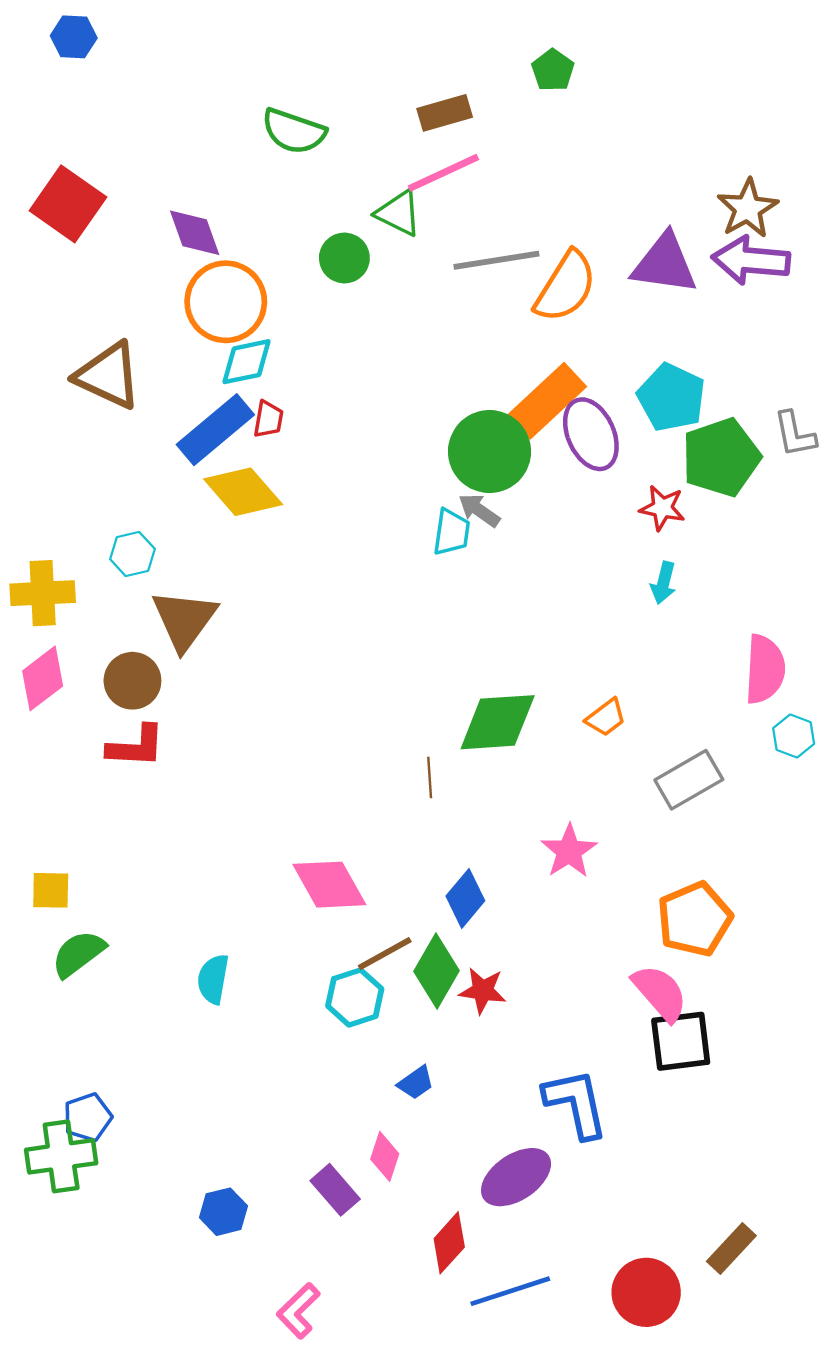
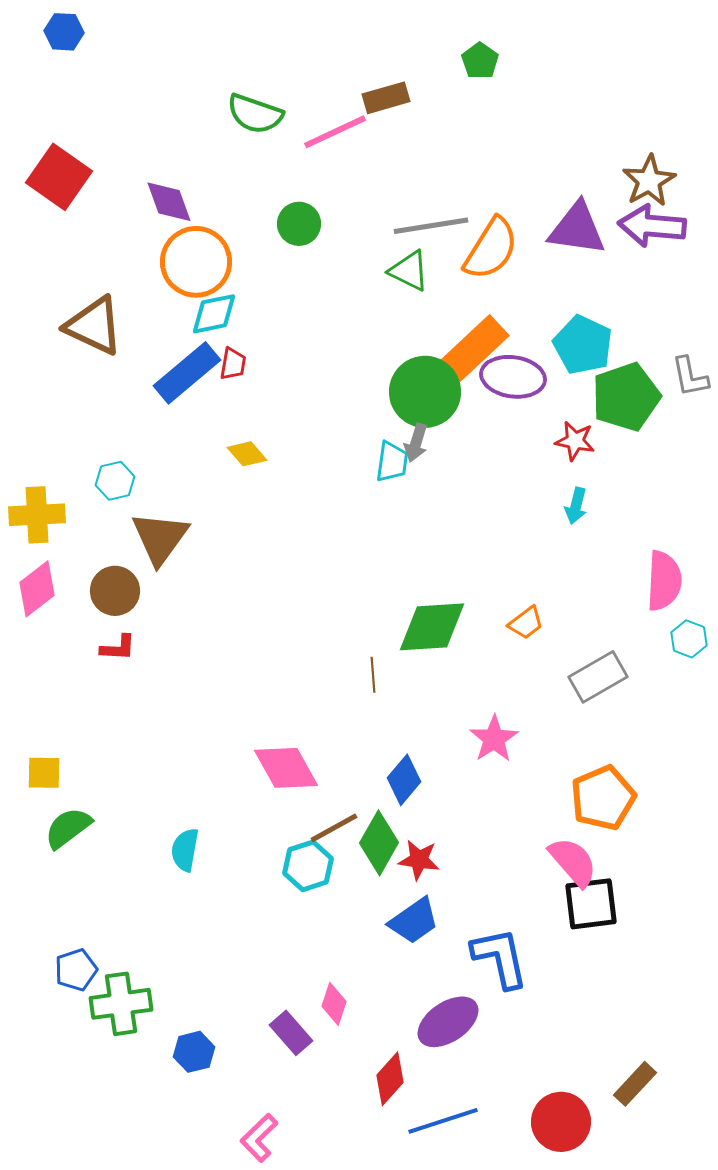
pink line: (443, 173) -> (335, 132), moved
green triangle: (399, 213) -> (409, 271), moved
purple ellipse: (591, 434) -> (513, 377), turned -58
yellow diamond: (243, 492) -> (247, 454), moved, size x0.6
gray arrow: (479, 510) -> (416, 443), turned -108
red L-shape: (136, 746) -> (118, 648), size x0.7
blue trapezoid: (416, 1083) -> (414, 921), moved, size x1.6
green cross: (61, 1156) -> (121, 1004), moved

